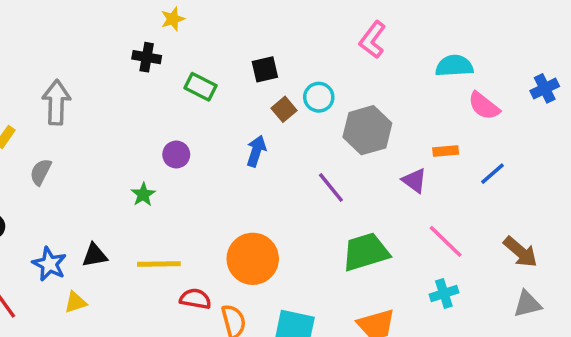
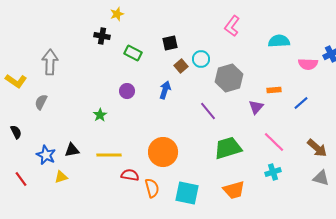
pink semicircle: (484, 106) -> (308, 64), moved, turned -36
purple circle: (176, 155) -> (127, 91), moved
purple triangle: (414, 181) -> (256, 107), turned 35
gray triangle: (527, 304) -> (321, 178), turned 30

